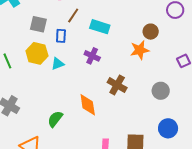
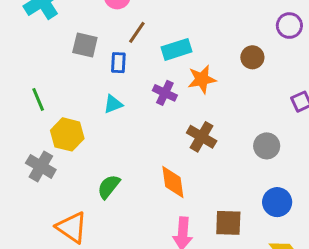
cyan rectangle: (100, 27) -> (177, 49), turned -36
orange star: (140, 50) -> (202, 79), moved
yellow hexagon: (37, 53) -> (67, 134), moved
orange diamond: (88, 105) -> (173, 182), moved

